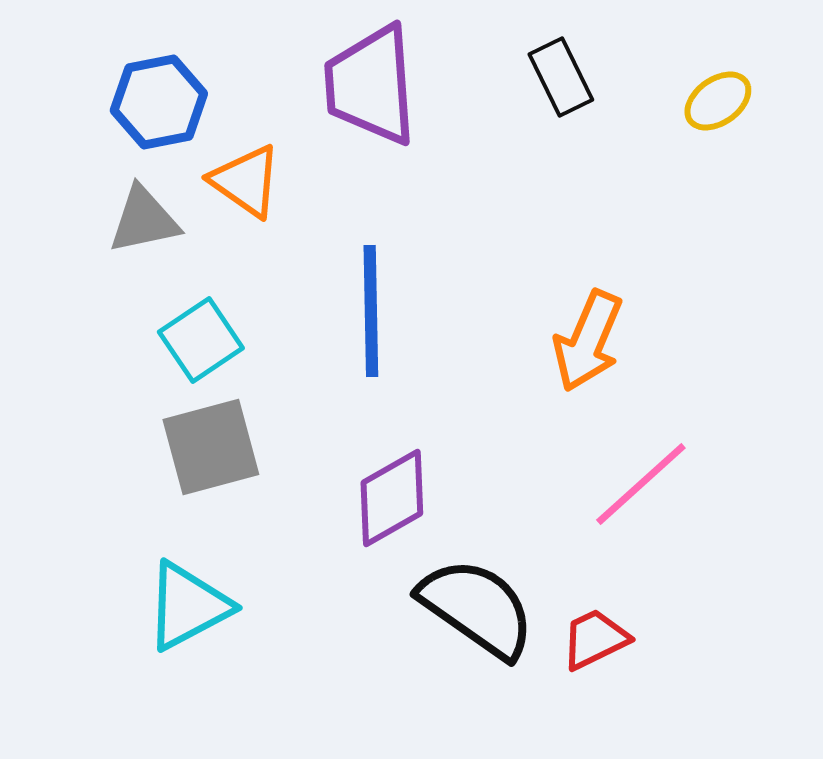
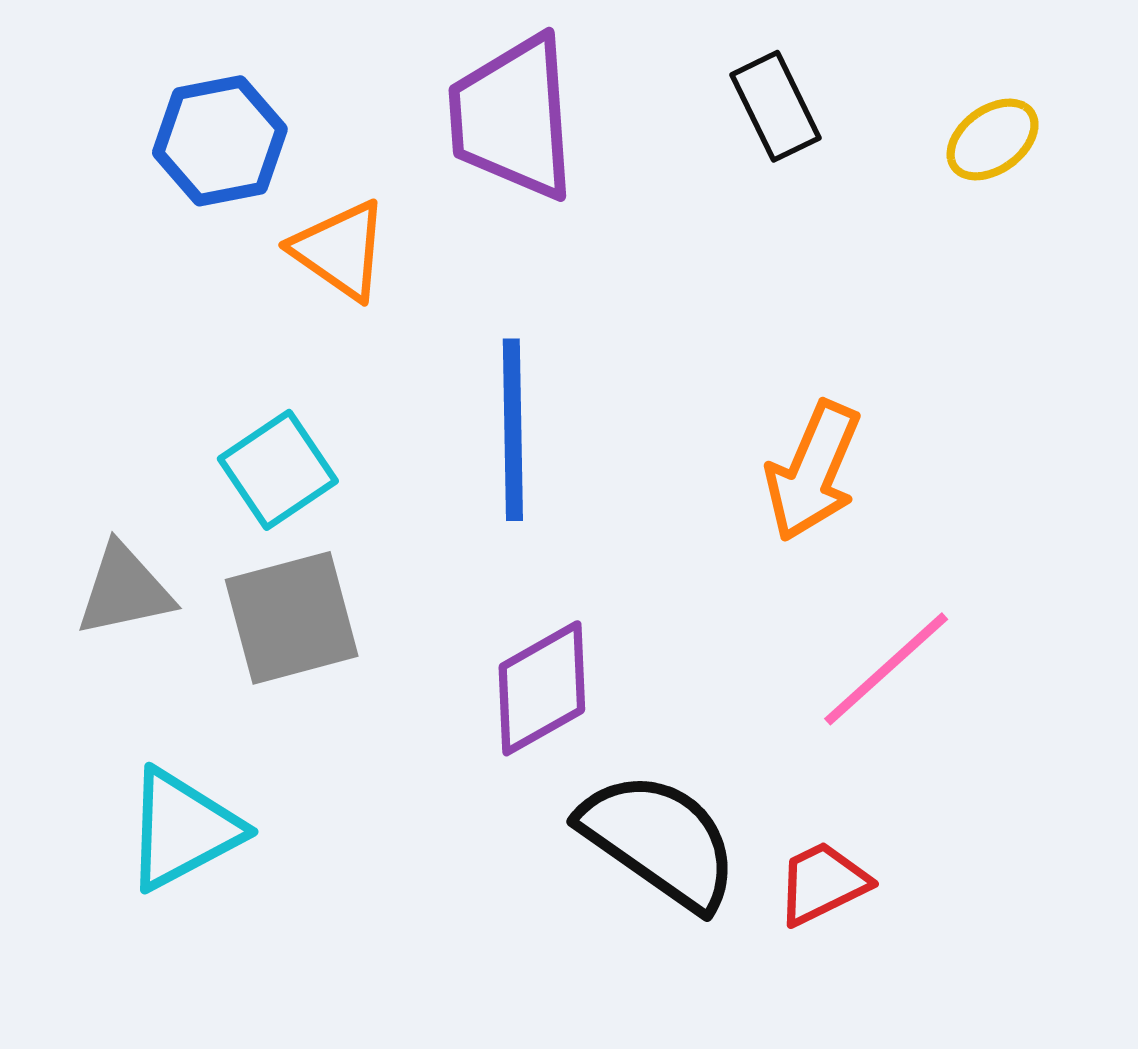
gray triangle: (144, 220) -> (124, 590), moved
cyan triangle: (188, 606) -> (182, 829), moved

